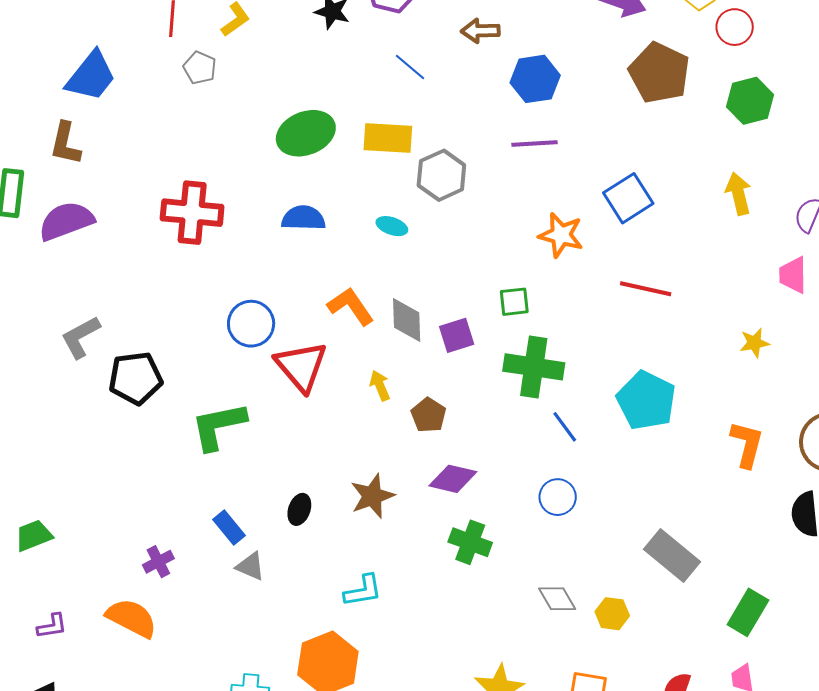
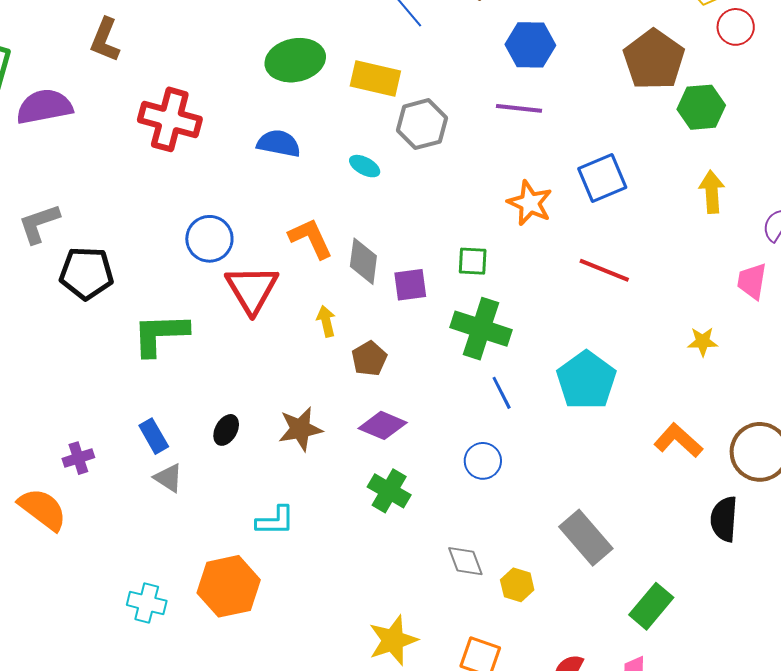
green hexagon: (750, 101) -> (701, 107), moved
brown L-shape: (65, 144) -> (105, 40), moved
orange L-shape: (747, 444) -> (678, 440), turned -72

